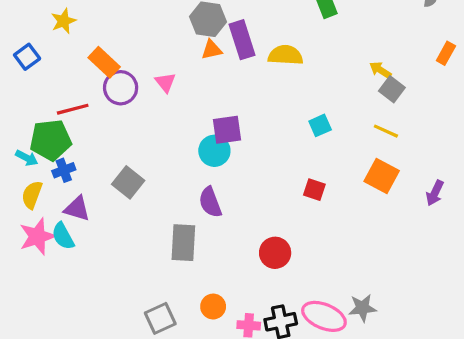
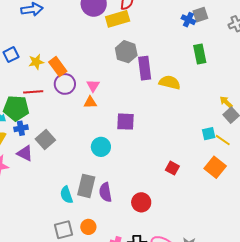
yellow star: (64, 21) -> (36, 62), moved
orange triangle: (212, 50) -> (90, 102), moved
cyan square: (320, 125) -> (209, 134), moved
cyan circle: (214, 151) -> (101, 147), moved
gray square: (128, 182) -> (45, 139), moved
purple semicircle: (210, 202) -> (105, 192), moved
cyan semicircle: (63, 236) -> (66, 195), moved
orange circle: (213, 307) -> (88, 227), moved

